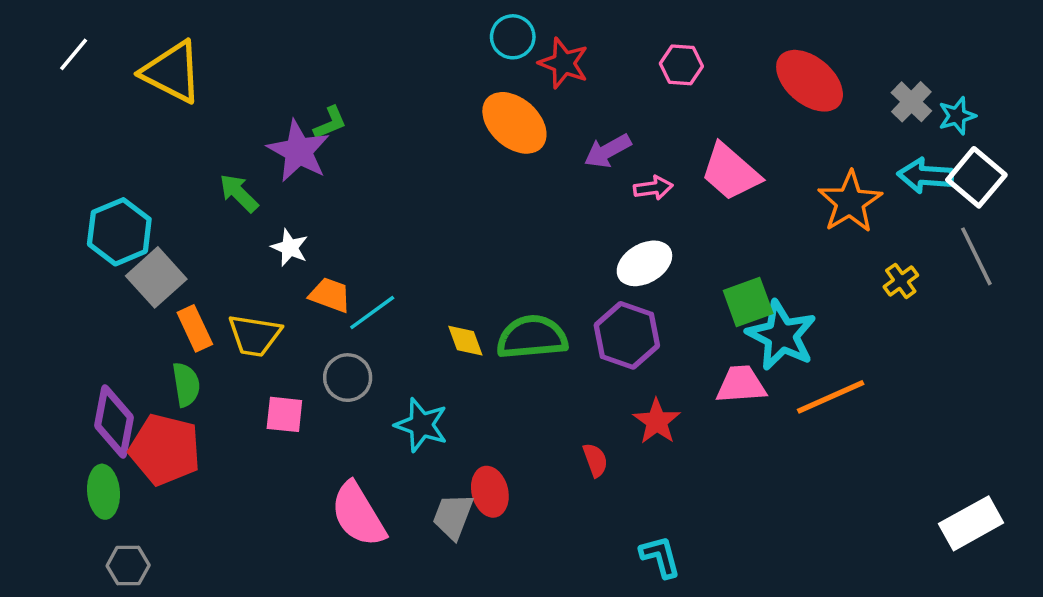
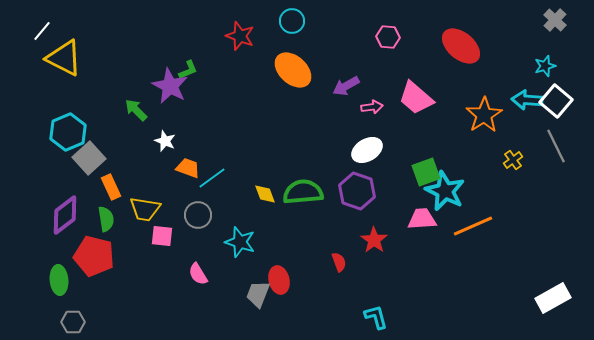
red star: (564, 63) -> (240, 36), moved
yellow triangle: (172, 72) -> (64, 58), moved
gray cross: (911, 102) -> (555, 20), moved
yellow trapezoid: (255, 335) -> (145, 209), moved
purple diamond: (114, 421) -> (65, 215), moved, turned 42
pink semicircle: (358, 515) -> (198, 274), moved, size x0.6

